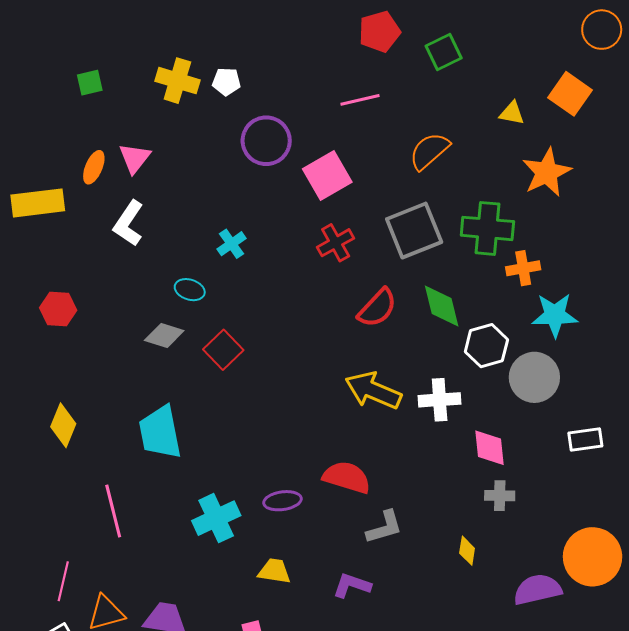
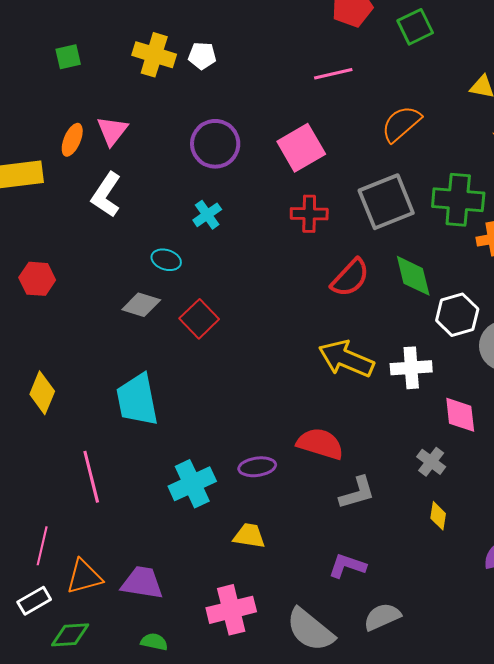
purple circle: (266, 141) -> (215, 144), moved
red cross: (336, 243) -> (309, 214), turned 30
gray cross: (500, 496) -> (431, 462), moved, turned 36
purple L-shape: (352, 585) -> (347, 566), moved

